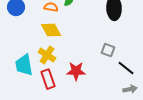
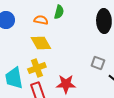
yellow cross: (47, 55) -> (37, 68), turned 36

